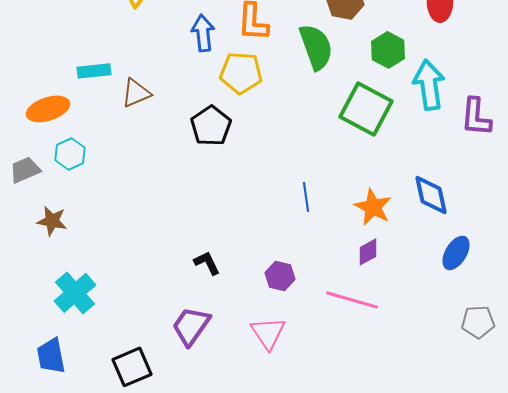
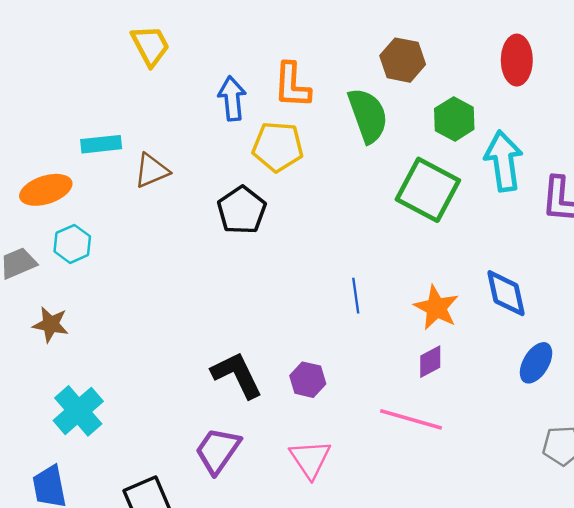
black L-shape: (207, 263) -> (237, 375), size x1.6
purple hexagon: (280, 276) -> (308, 380), moved

